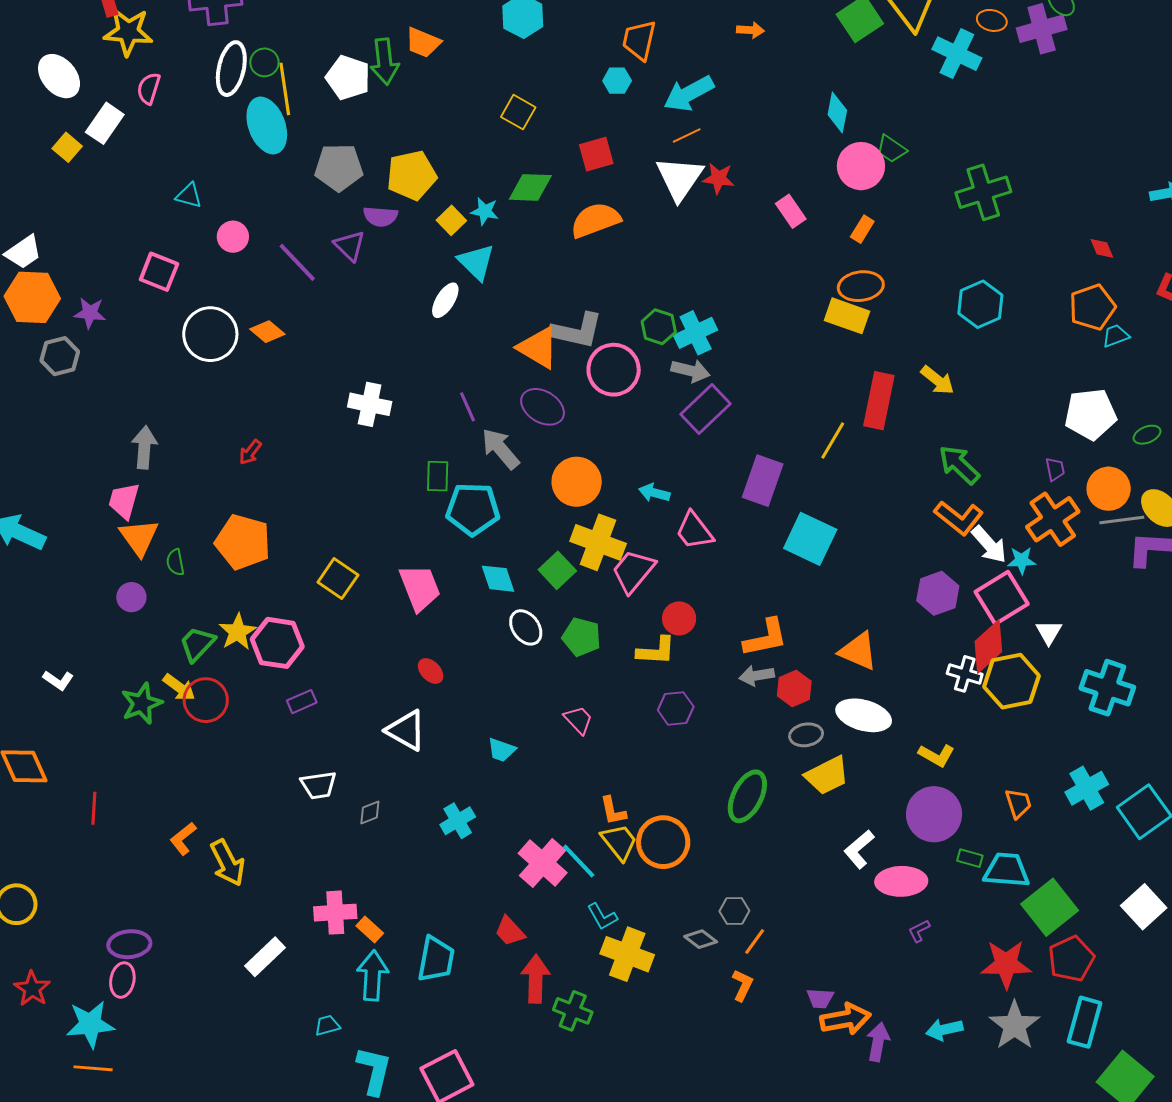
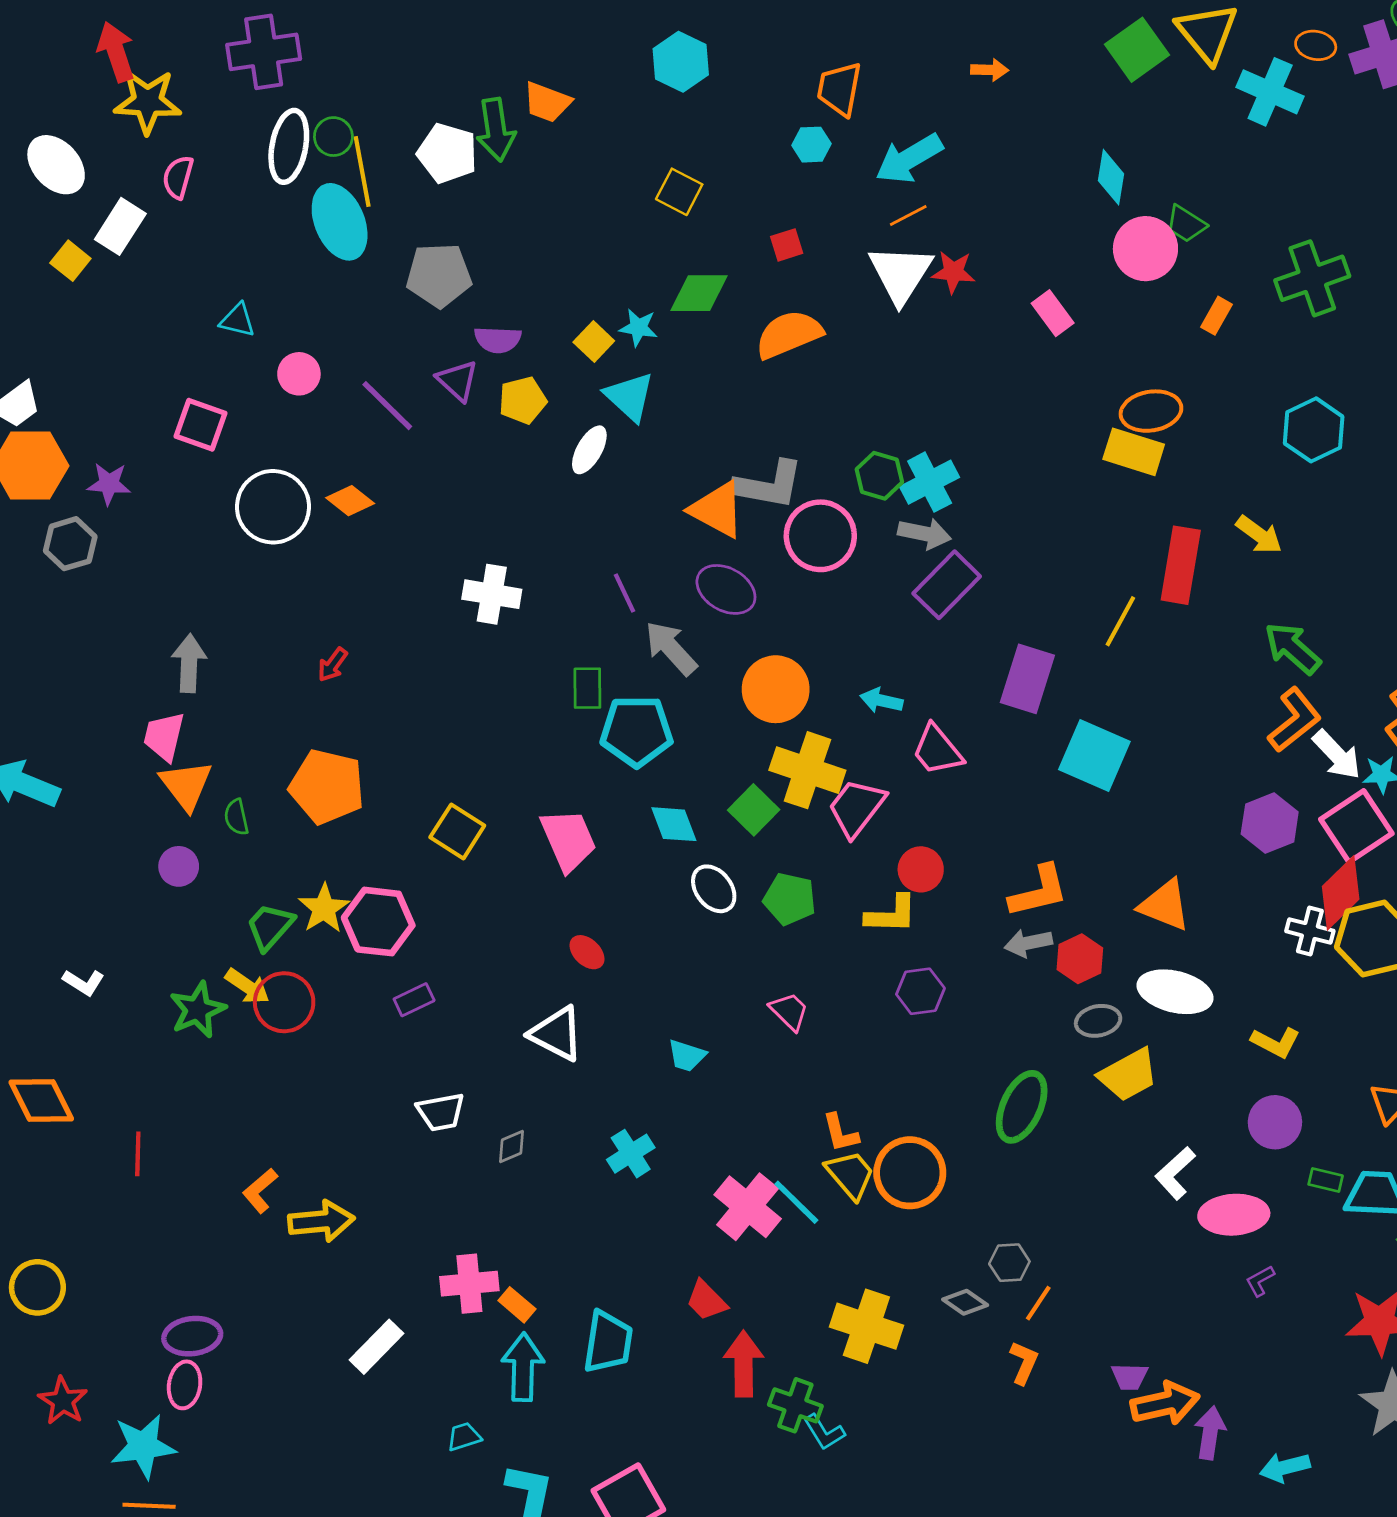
red square: (596, 154) -> (787, 245), size x0.7
yellow pentagon: (412, 175) -> (523, 400), moved, size x0.7
orange rectangle: (862, 229) -> (1216, 316), moved
orange L-shape: (959, 518) -> (1294, 720), turned -75
purple circle: (934, 814) -> (1275, 1122), size x0.7
yellow arrow: (227, 863) -> (321, 1221), turned -66
cyan L-shape: (602, 917) -> (824, 1432), moved
cyan arrow: (944, 1030) -> (1285, 1467), moved

